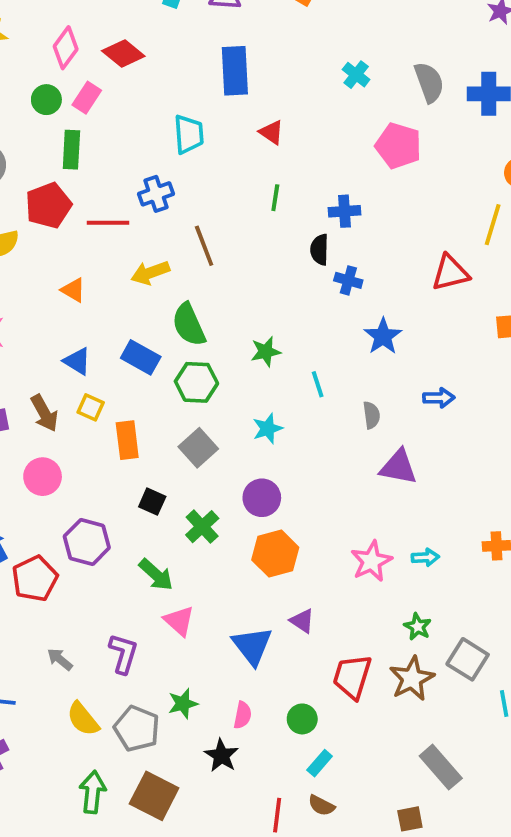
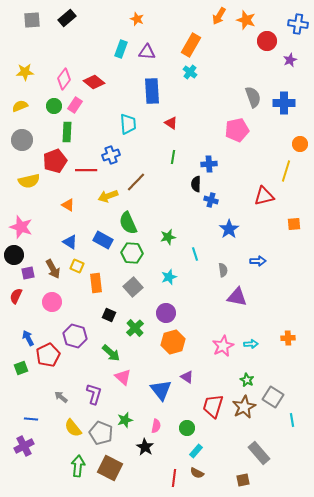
cyan cross: (356, 75) -> (190, 72), moved
pink pentagon: (398, 146) -> (237, 130), turned -30
brown line: (204, 246) -> (136, 182), turned 65

